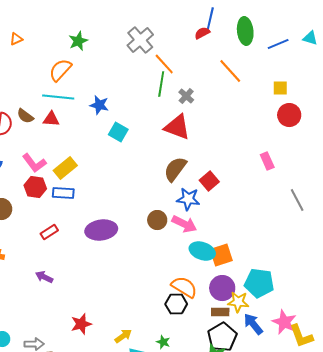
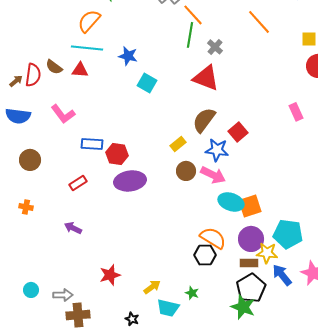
yellow rectangle: (65, 168) -> (178, 144), moved, size x0.7
red hexagon: (35, 187) -> (117, 154), moved

